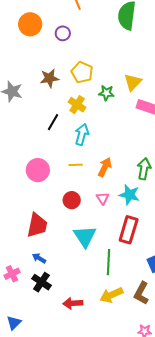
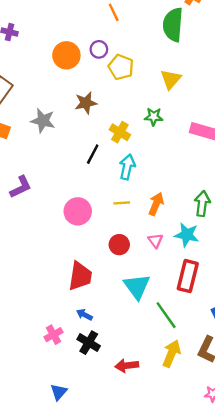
orange circle: (30, 24) -> (66, 55), moved
yellow pentagon: (82, 72) -> (121, 67), moved
yellow triangle: (133, 82) -> (171, 79), moved
green line: (108, 262) -> (166, 315), turned -35
yellow arrow: (111, 295) -> (171, 354), turned 140

